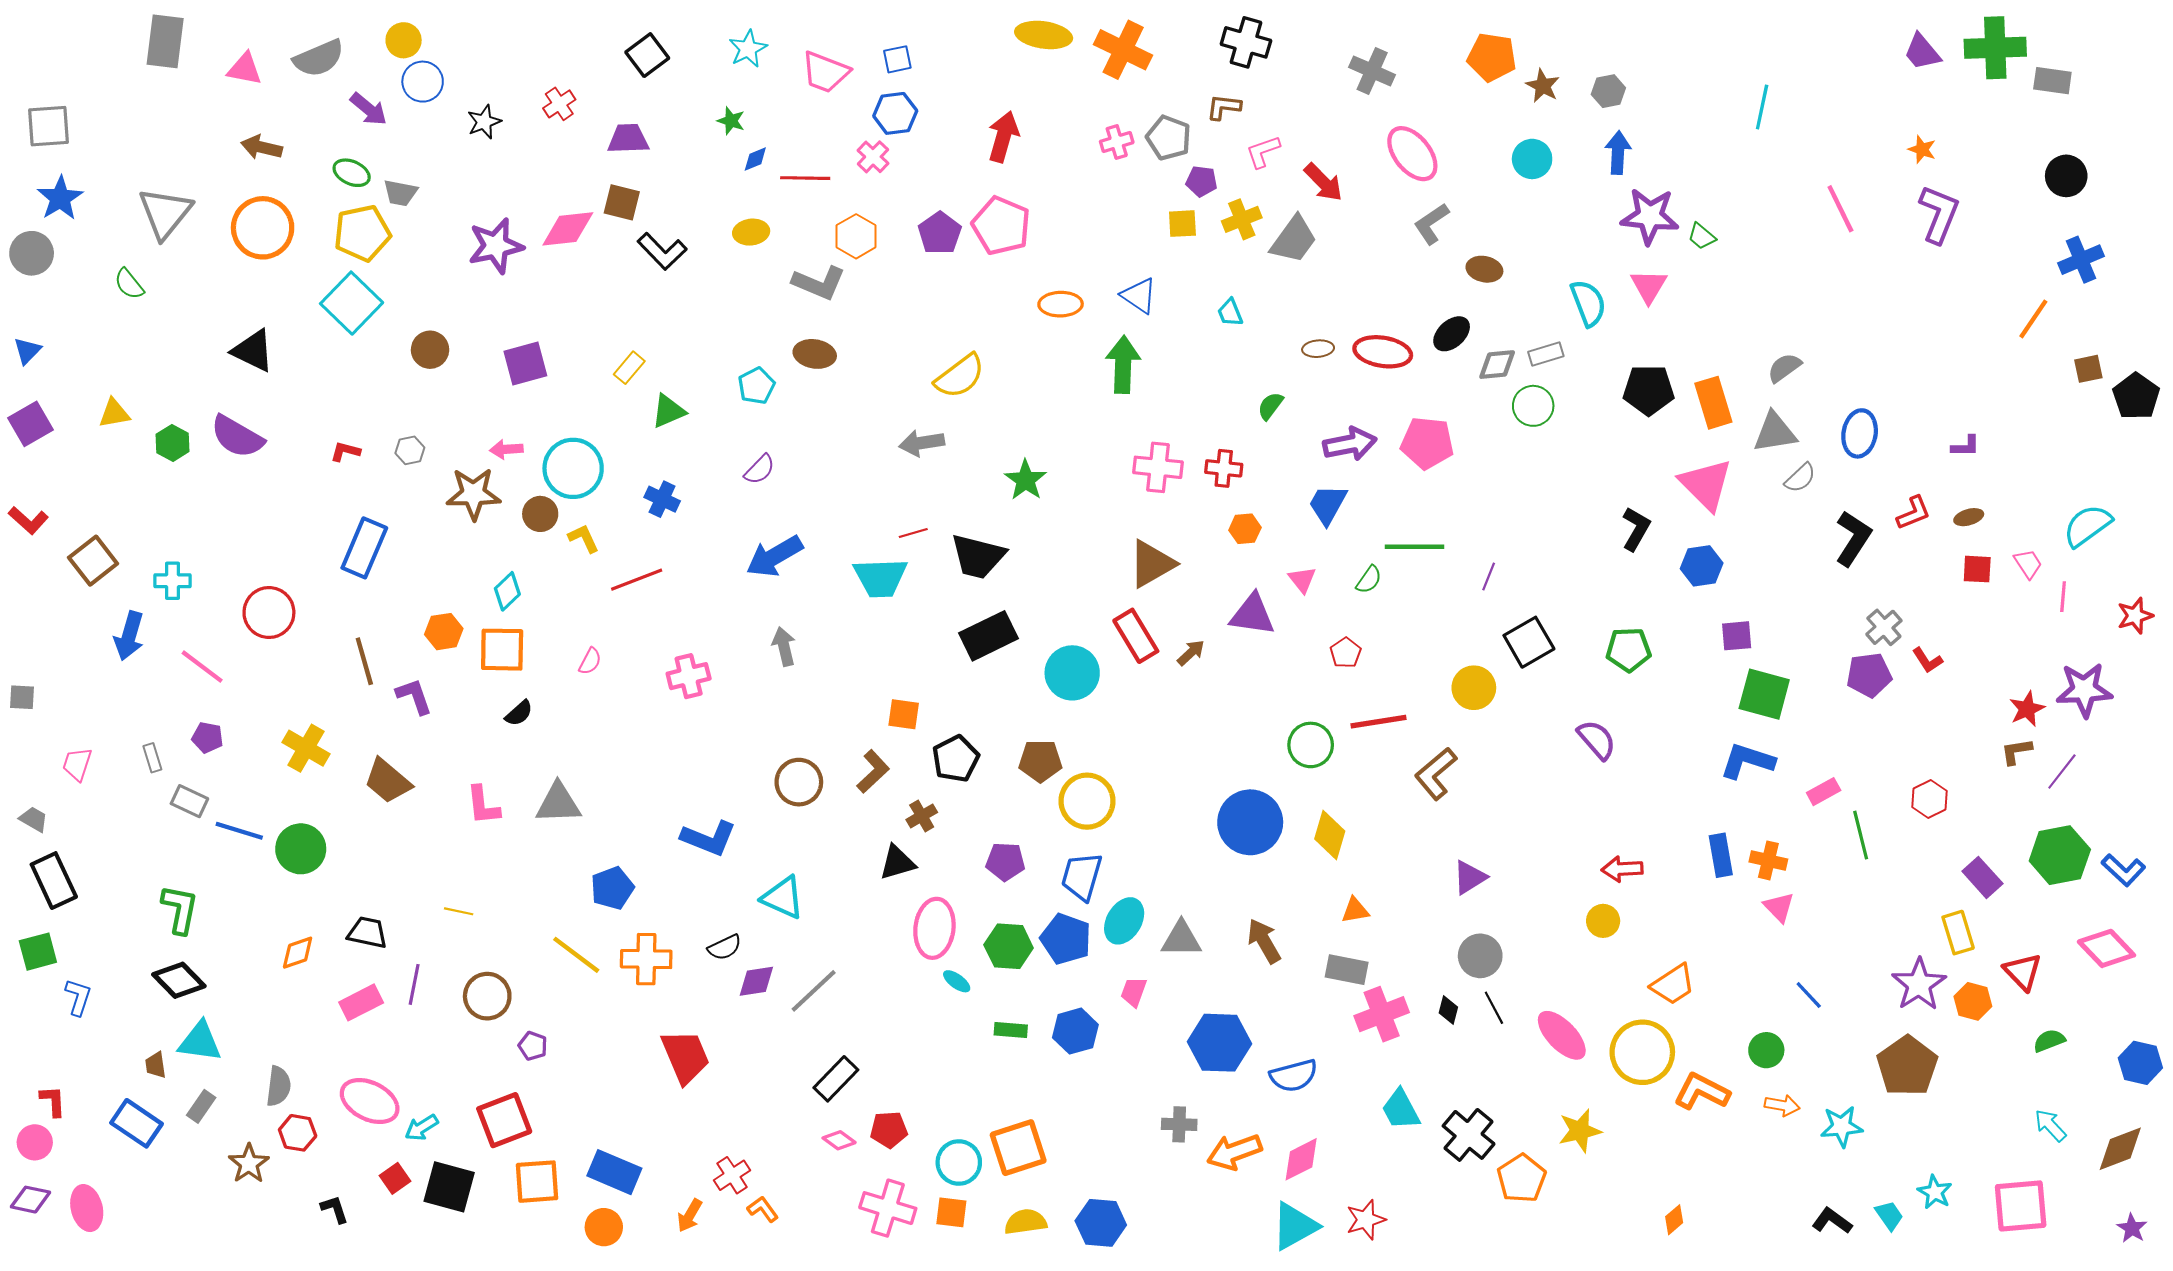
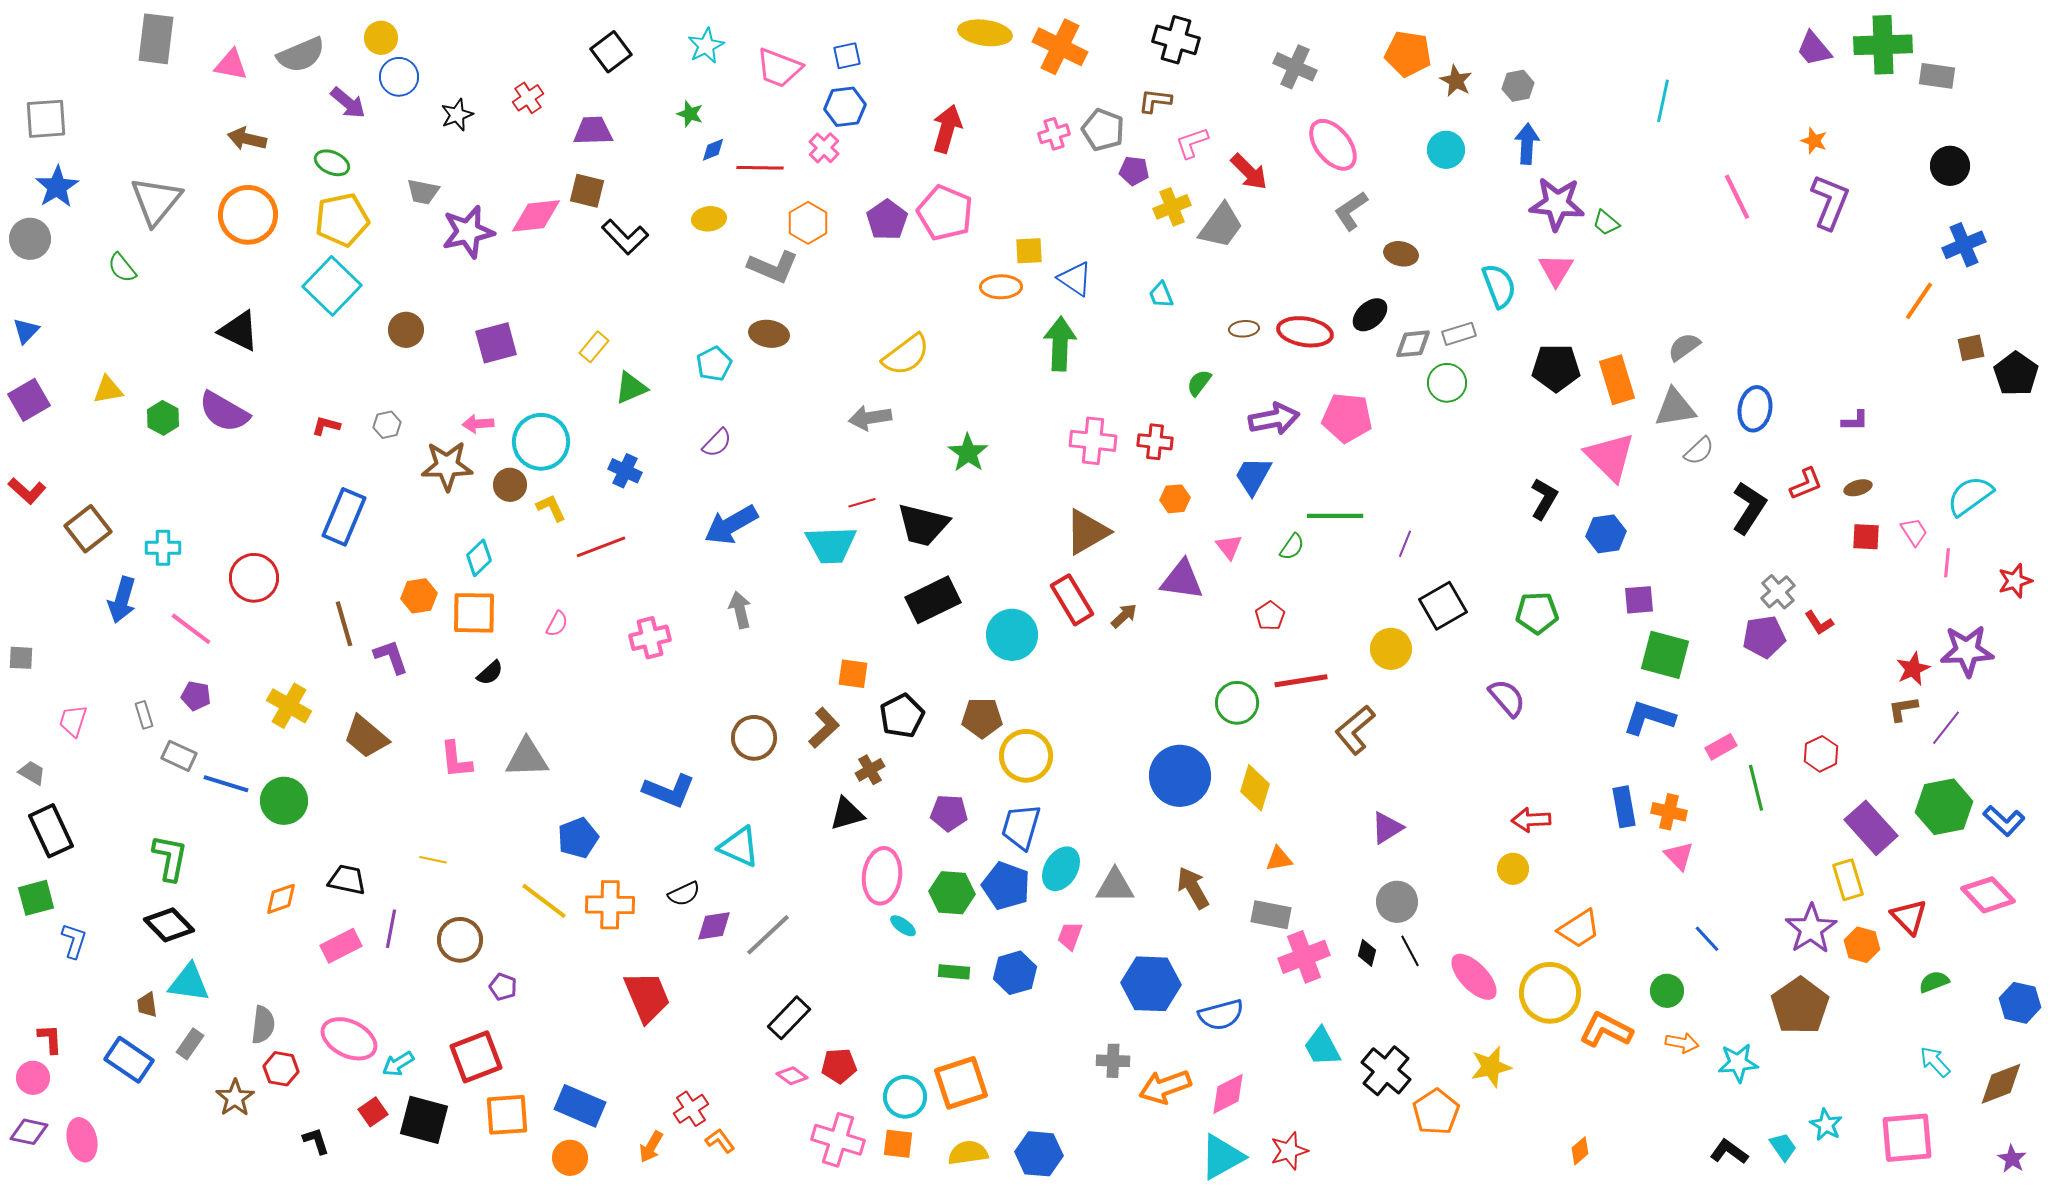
gray trapezoid: (400, 193) -> (423, 192), moved
yellow square: (1182, 224) -> (1029, 251), moved
purple rectangle: (1982, 877) -> (1871, 828), size x1.4

